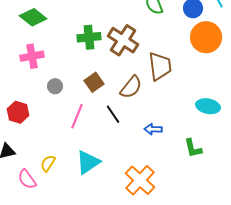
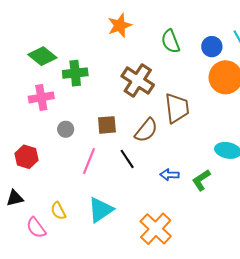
green cross: (89, 37) -> (75, 73), moved
brown square: (94, 82) -> (107, 125), turned 30
green L-shape: (193, 148) -> (201, 180), moved, turned 70
yellow semicircle: (48, 163) -> (58, 211), turned -60

